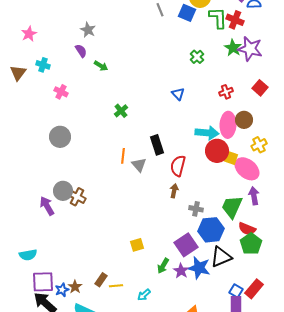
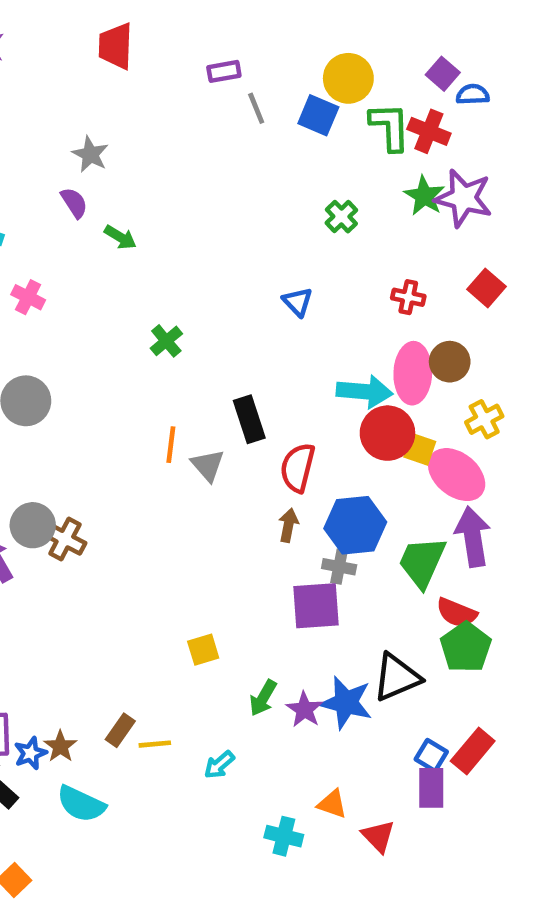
red cross: (226, 92) -> (408, 297), turned 32
purple arrow: (254, 196) -> (473, 537), size x1.4
blue hexagon: (211, 230) -> (355, 525), moved
purple square: (186, 245) -> (316, 606), moved, turned 30

